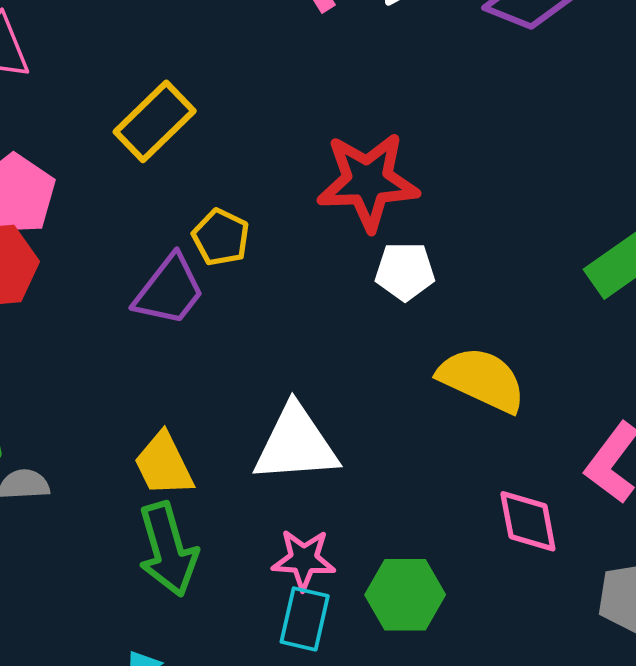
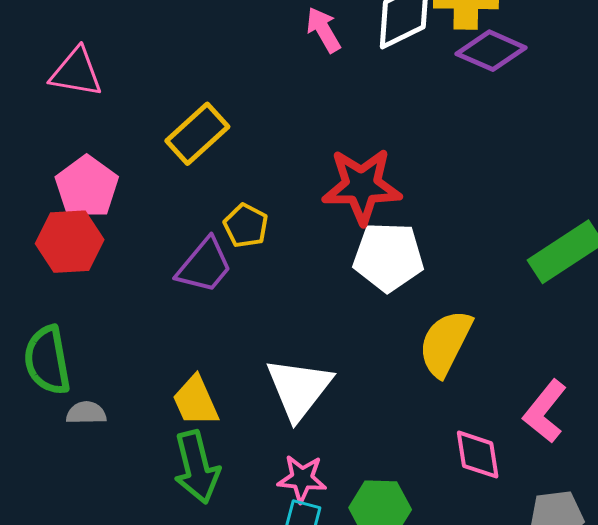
white pentagon: (405, 271) -> (388, 257), size x1.5
yellow semicircle: (482, 379) -> (445, 343), turned -90
white triangle: (296, 444) -> (299, 389), turned -50

